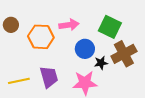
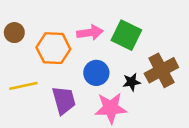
green square: (110, 27) -> (126, 35), moved
blue circle: (85, 49) -> (96, 73), moved
yellow line: (19, 81) -> (23, 86), moved

